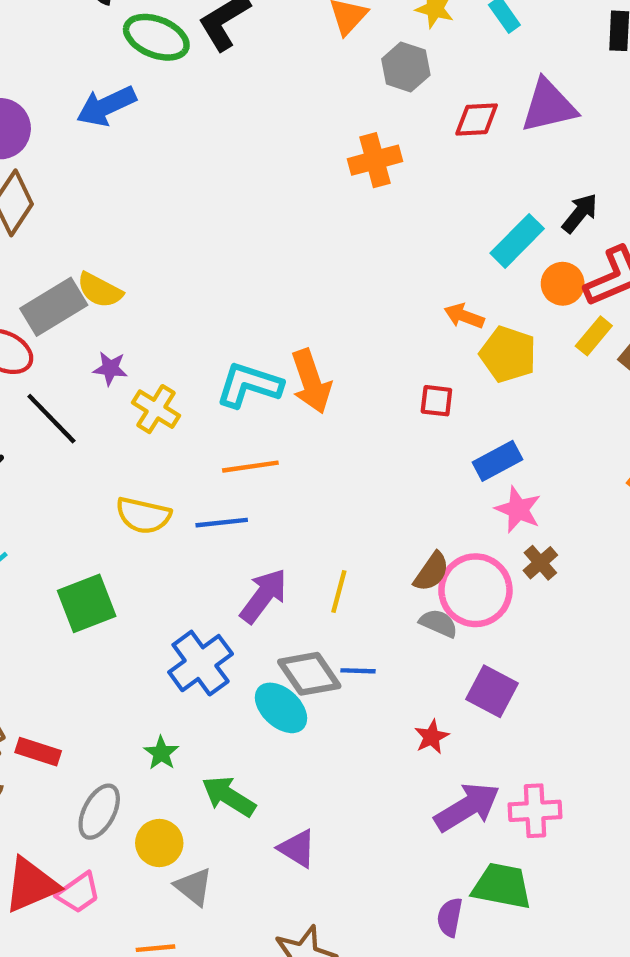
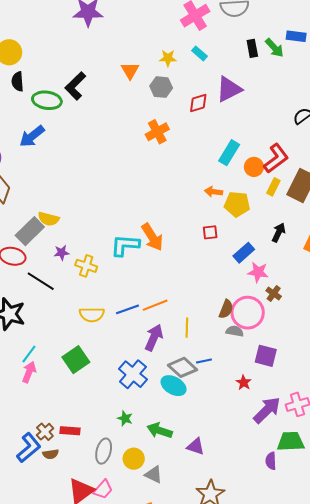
black arrow: (580, 213) -> (279, 233), moved
orange line: (250, 467) -> (155, 305), moved

